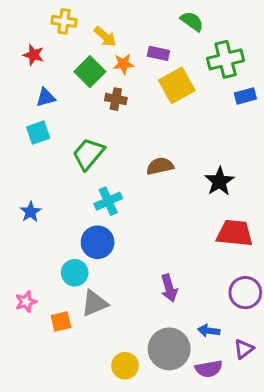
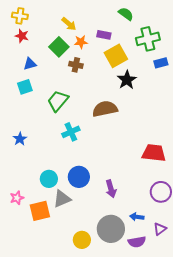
yellow cross: (64, 21) -> (20, 16), moved
brown semicircle: (160, 166) -> (105, 109), size x1.4
black star: (219, 181) -> (127, 80), moved
blue circle: (98, 242) -> (79, 177), moved
orange square: (61, 322) -> (40, 211), size x1.5

